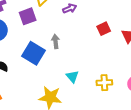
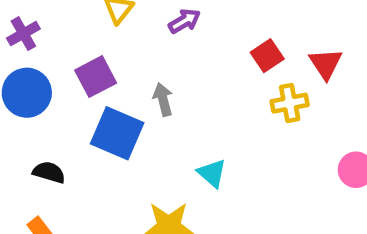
purple square: (28, 16) -> (96, 77), moved
yellow cross: (104, 83) -> (290, 103), moved

